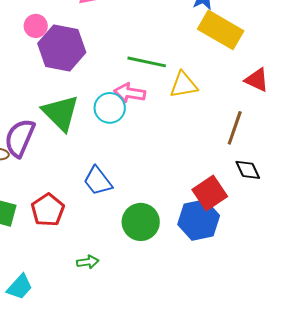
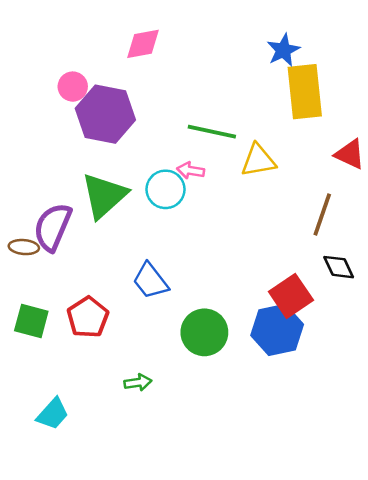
yellow rectangle: (221, 30) -> (305, 92), turned 54
pink arrow: (130, 93) -> (191, 171), size x0.7
green triangle: (61, 113) -> (104, 196), turned 33

